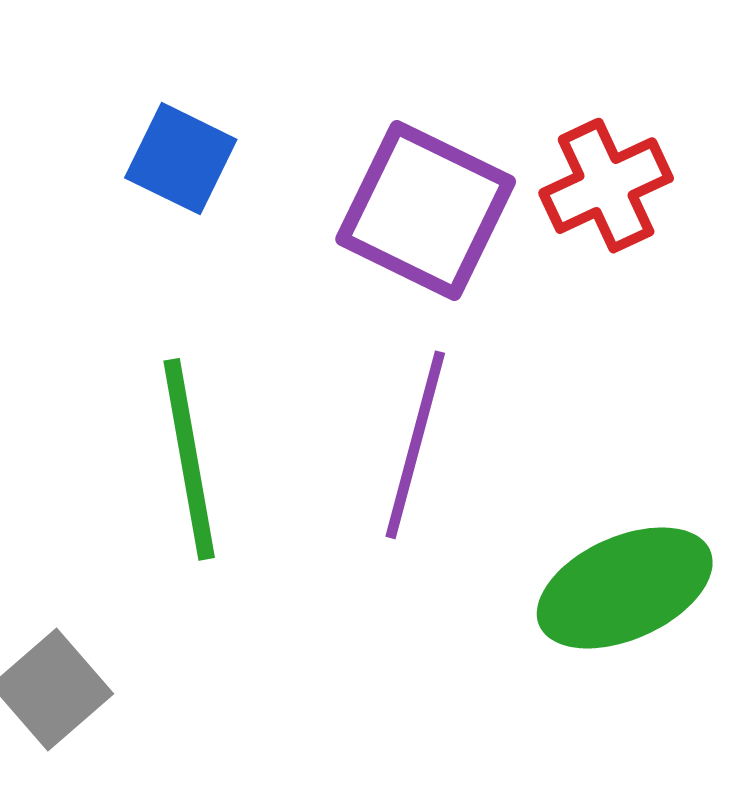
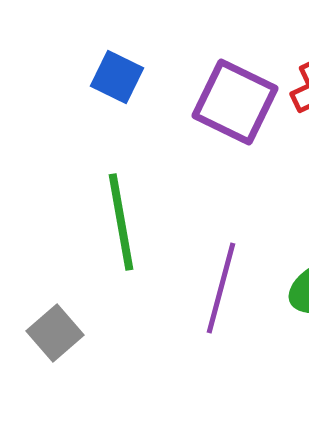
purple line: (415, 445) -> (221, 288), moved

